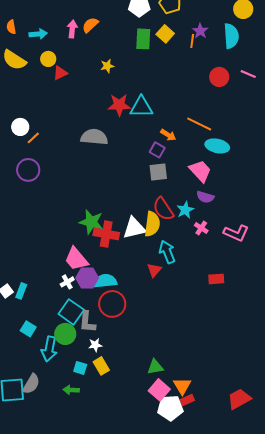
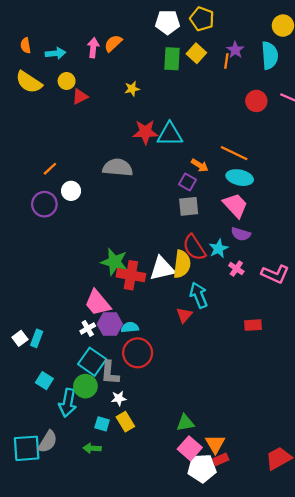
white circle: (20, 127) -> (71, 191), moved
cyan ellipse: (217, 146) -> (240, 178), moved
cyan semicircle: (105, 281) -> (130, 327), size x0.7

